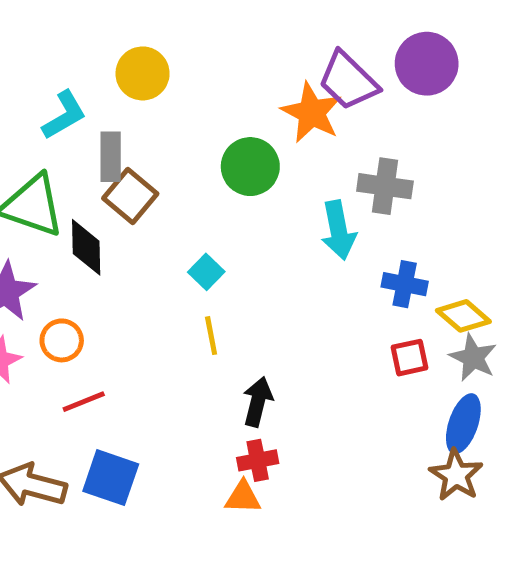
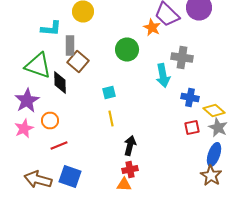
orange star: (312, 113) -> (152, 28), size x0.7
cyan L-shape: (64, 115) -> (51, 28), turned 35
cyan square: (206, 272) -> (109, 92), turned 32

